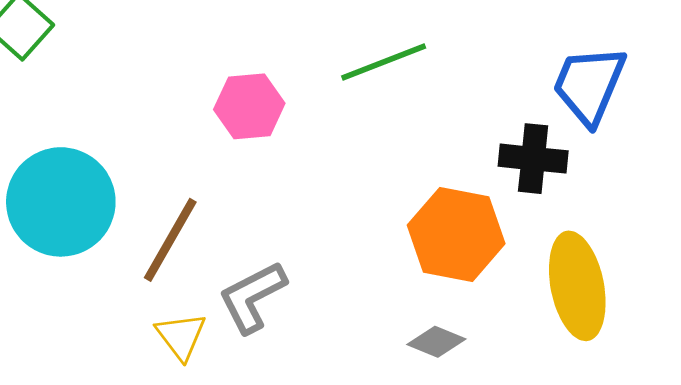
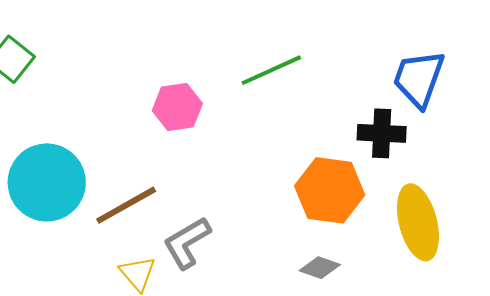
brown line: (170, 240) -> (126, 205), turned 34

